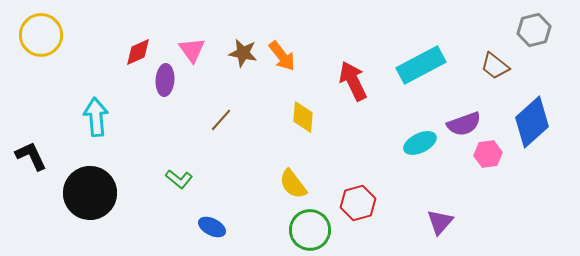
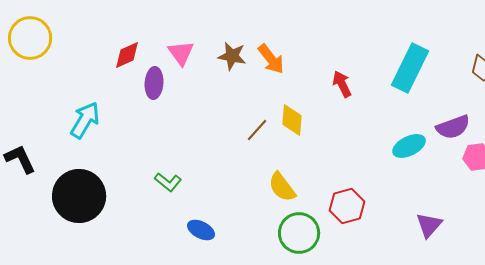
cyan rectangle: (421, 65) -> (410, 68), turned -36
red arrow: (353, 81) -> (342, 84), size x0.7
cyan arrow: (96, 117) -> (85, 120), turned 36
brown line: (221, 120) -> (257, 130), moved

